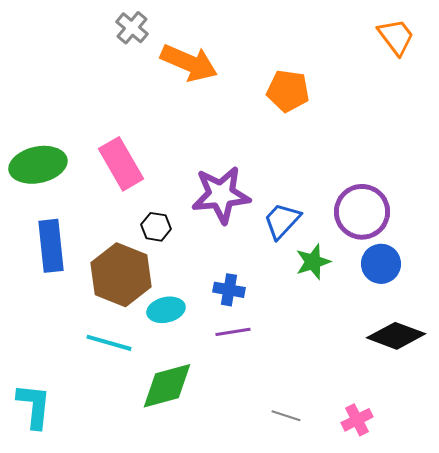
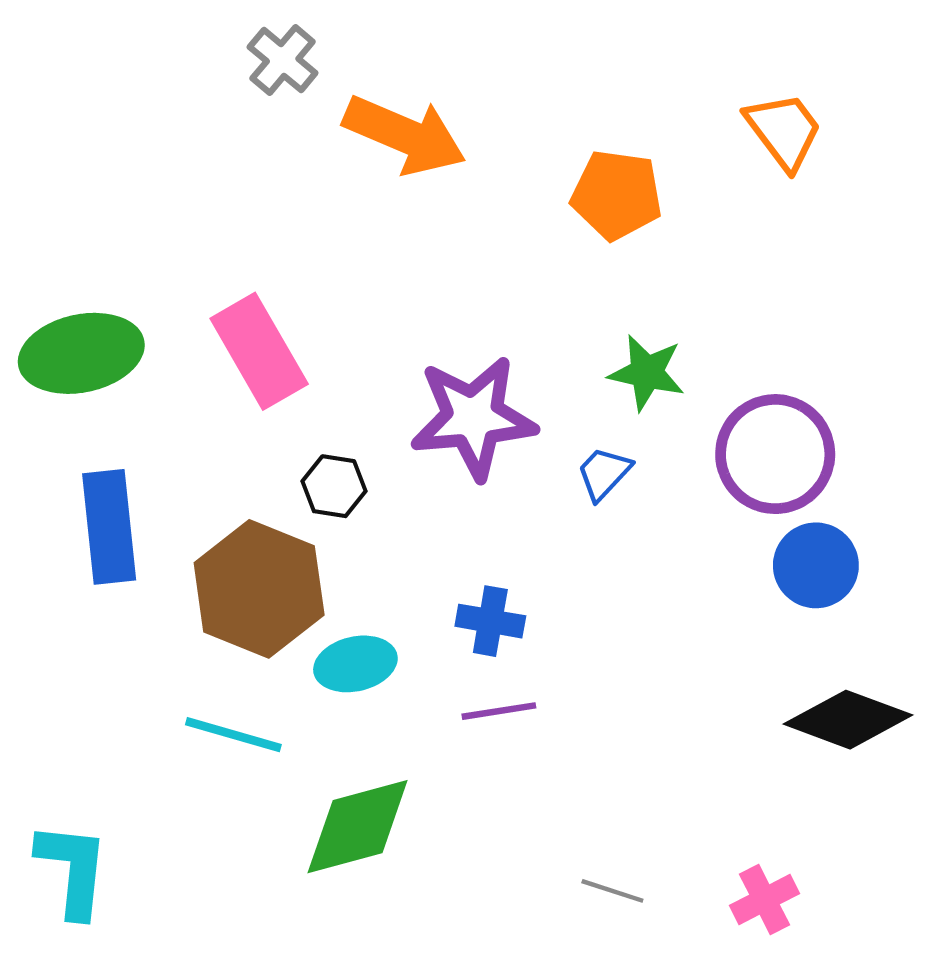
orange trapezoid: (396, 37) -> (784, 131), moved
blue trapezoid: (282, 221) -> (604, 473), size x0.7
green star: (313, 262) -> (647, 373), moved, turned 30

